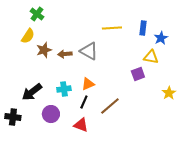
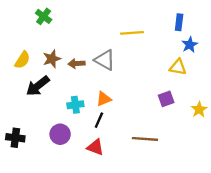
blue rectangle: (143, 28) -> (179, 22), moved
yellow semicircle: (28, 36) -> (22, 60), moved
purple square: (138, 74) -> (166, 99), moved
black arrow: (32, 92) -> (38, 86), moved
brown line: (110, 106) -> (145, 139), moved, turned 45

